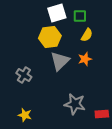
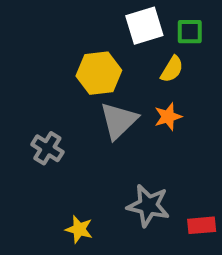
white square: (57, 13) -> (144, 26), moved
green square: (80, 16) -> (190, 32), moved
yellow star: (25, 115) -> (79, 229), moved

